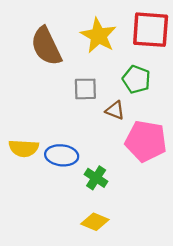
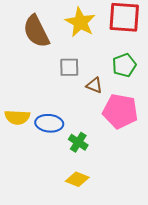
green pentagon: (136, 79) -> (124, 65), moved, turned 30

